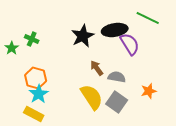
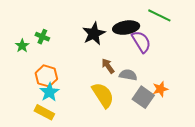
gray square: (117, 102) -> (143, 97), moved

